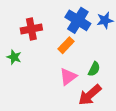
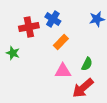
blue cross: (78, 20) -> (53, 19), moved, size x0.7
pink triangle: (68, 77) -> (63, 71), turned 36

